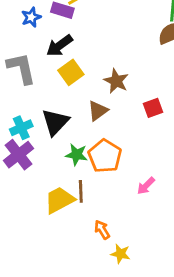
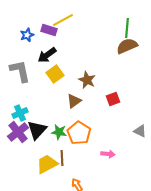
black triangle: (55, 122) -> (37, 130), moved
pink arrow: (146, 186) -> (108, 154), turned -128

